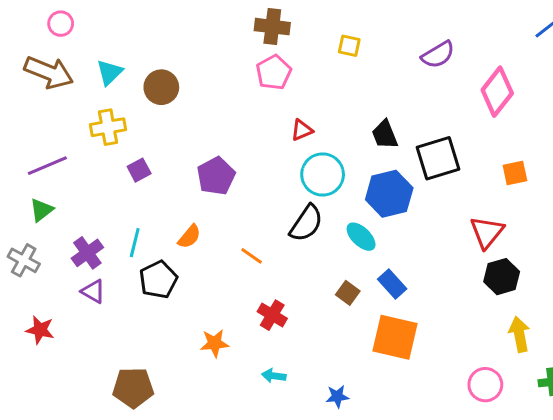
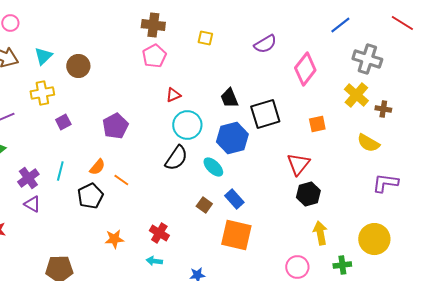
orange line: (252, 256) -> (121, 180), moved
black pentagon: (158, 280) -> (90, 196), moved
red cross: (272, 315) -> (159, 233), moved

